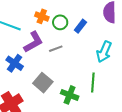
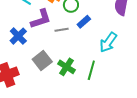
blue rectangle: (80, 26) -> (84, 22), moved
green cross: (70, 95) -> (67, 67), moved

